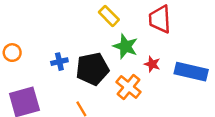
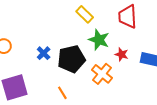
blue cross: (59, 62) -> (44, 53), turned -32

